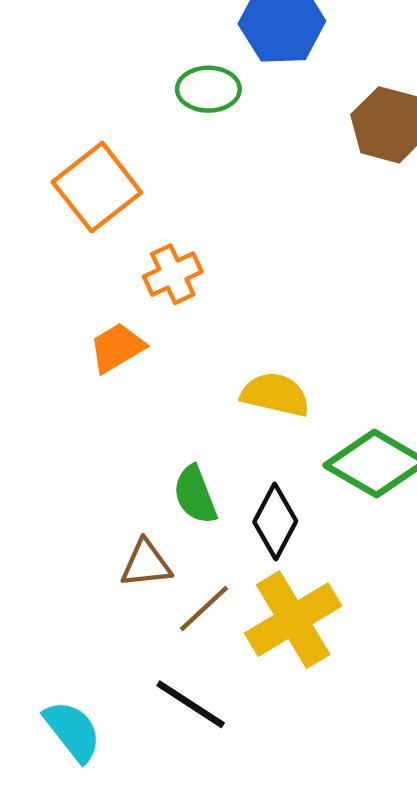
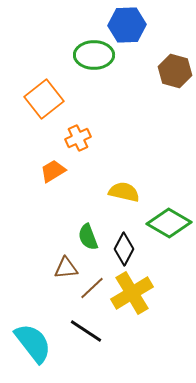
green ellipse: (208, 89) -> (94, 55), size x1.4
cyan semicircle: (72, 731) -> (33, 343), size x1.4

